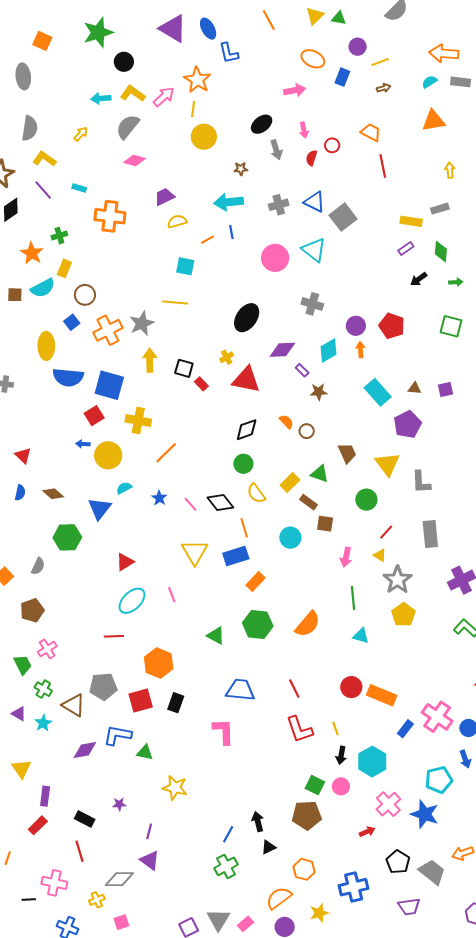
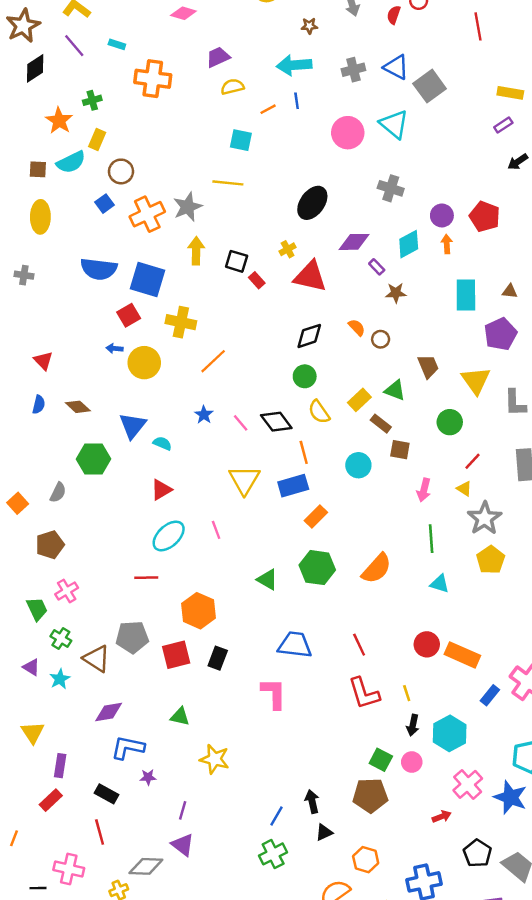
yellow ellipse: (46, 346) -> (40, 217), moved
cyan rectangle: (378, 392) -> (466, 295), turned 40
cyan semicircle: (124, 488) -> (162, 443), moved, turned 49
blue L-shape: (118, 735) -> (128, 748), moved

